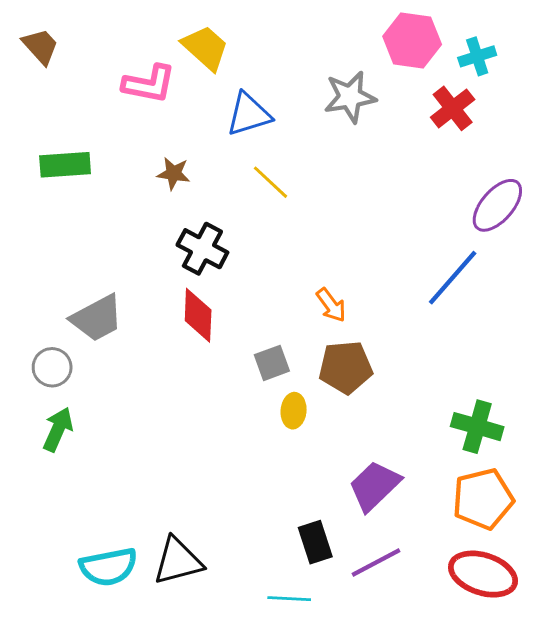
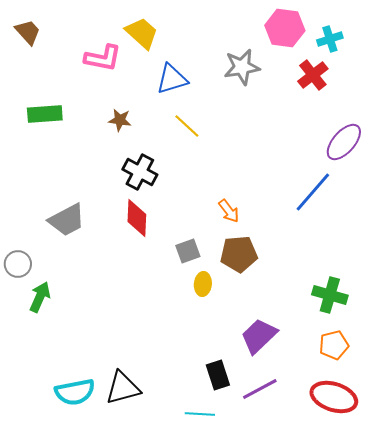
gray circle: (52, 367) -> (18, 264), moved
orange pentagon: (483, 499) -> (334, 345), size x0.7

